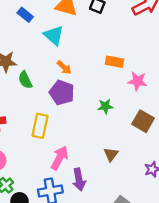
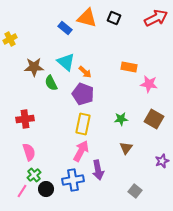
blue rectangle: (25, 15) -> (65, 28), moved
cyan triangle: (54, 35) -> (66, 62), moved
green star: (105, 106) -> (121, 119), moved
yellow rectangle: (40, 126) -> (83, 124), moved

